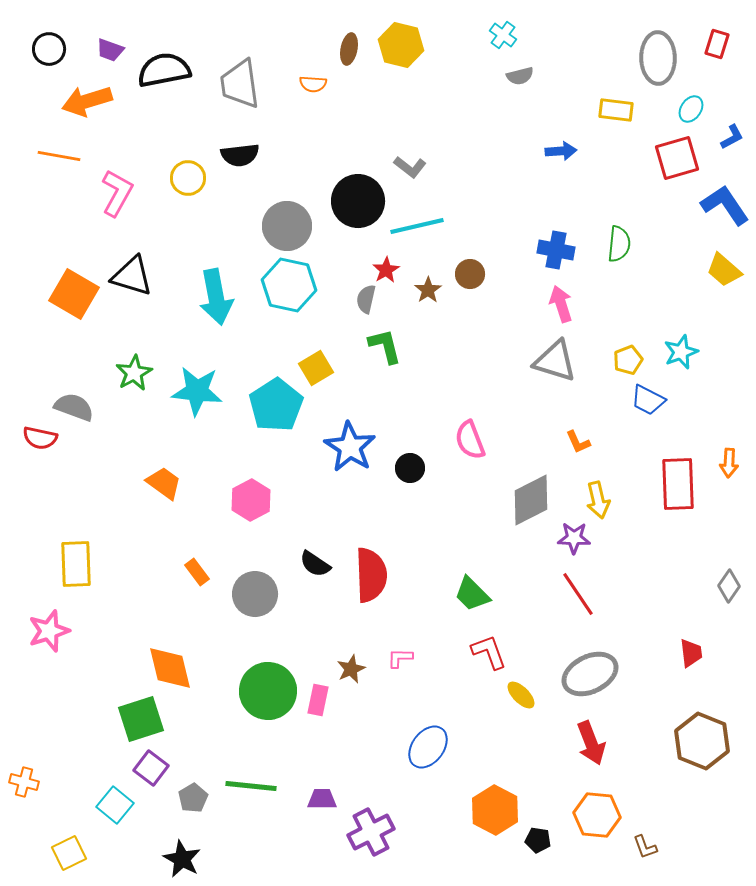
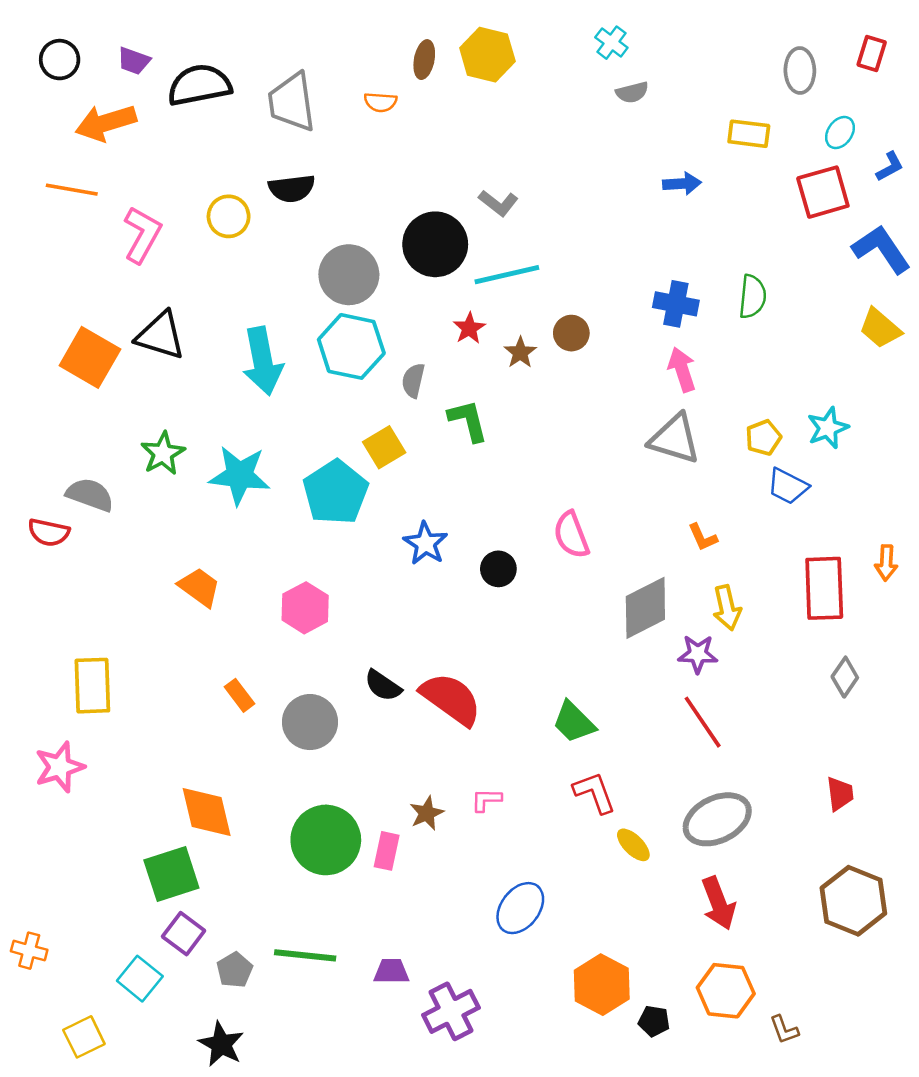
gray ellipse: (658, 58) -> (800, 70), size x0.7
gray semicircle: (366, 299) -> (413, 380), moved
blue star: (350, 447) -> (425, 543), size x0.7
red semicircle: (371, 575) -> (451, 699), turned -52
gray diamond: (729, 586) -> (845, 677), moved

